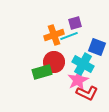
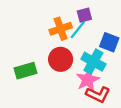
cyan line: (69, 36) -> (78, 30), turned -30
green rectangle: (42, 72) -> (25, 71), moved

